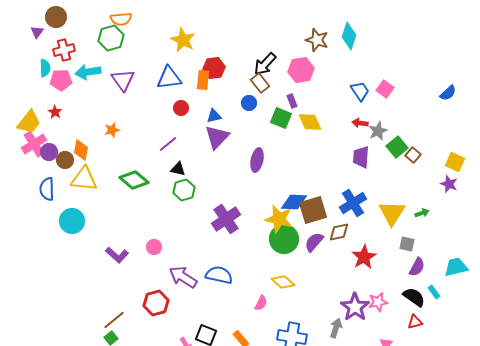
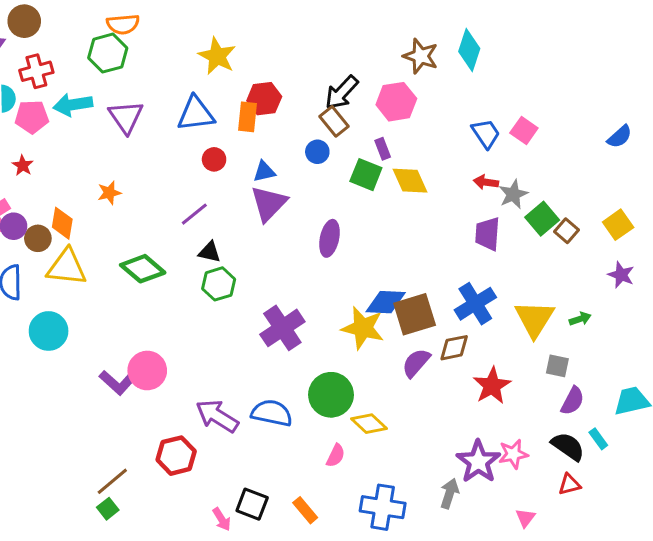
yellow square: (455, 162) -> (618, 225), moved, turned 30
green circle: (284, 239) -> (331, 395), moved
pink circle: (154, 247) -> (147, 370), moved, size x1.6

